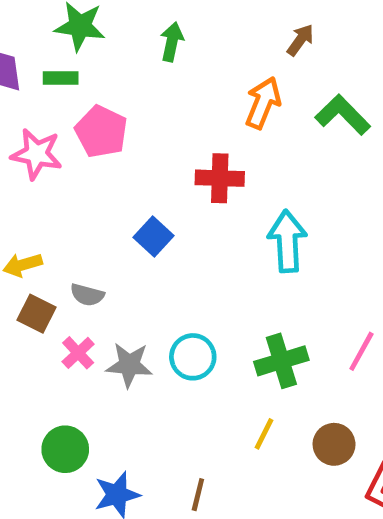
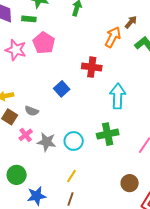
brown arrow: (300, 40) -> (131, 22), moved
green cross: (281, 361) -> (108, 134), moved
yellow line: (264, 434) -> (72, 176), moved

